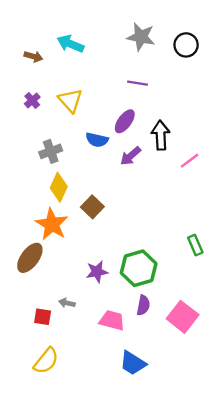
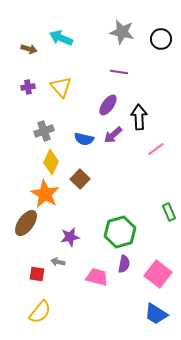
purple cross: (32, 100) -> (28, 87), turned 32
blue semicircle: (97, 140) -> (84, 139), moved
pink line: (190, 161) -> (156, 149), moved
purple star: (97, 272) -> (70, 237), moved
blue trapezoid: (133, 363) -> (156, 314), moved

